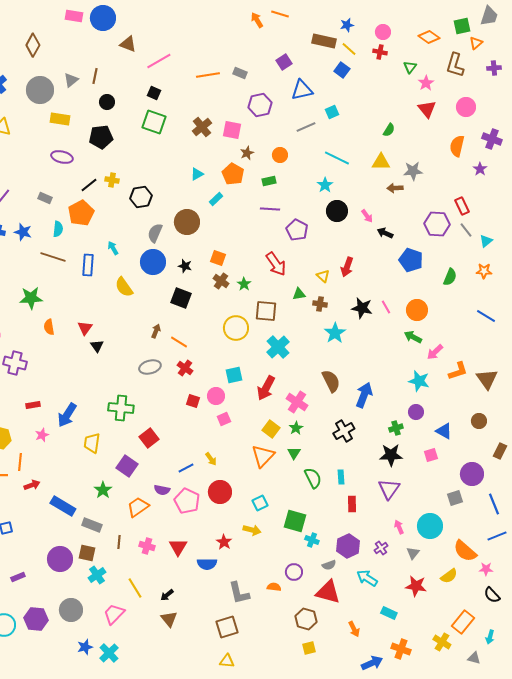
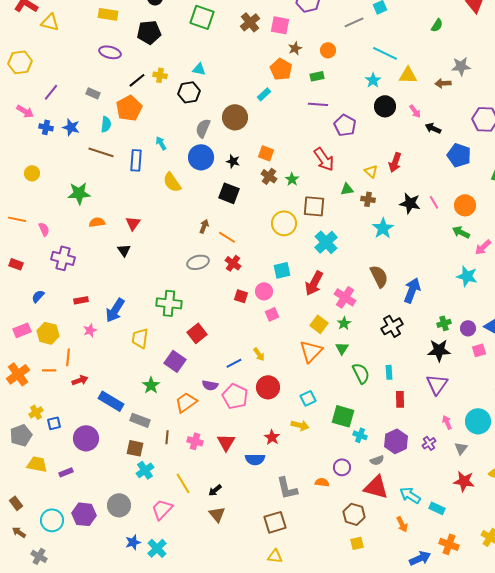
yellow triangle: (381, 162) -> (408, 75), moved
cyan triangle: (197, 174) -> (199, 69), moved, turned 40
orange semicircle: (49, 327) -> (97, 222), turned 91
black triangle: (97, 346) -> (124, 250), moved
purple circle: (416, 412) -> (468, 328), moved
purple circle: (60, 559) -> (86, 438), moved
cyan arrow: (367, 578) -> (410, 495), moved

